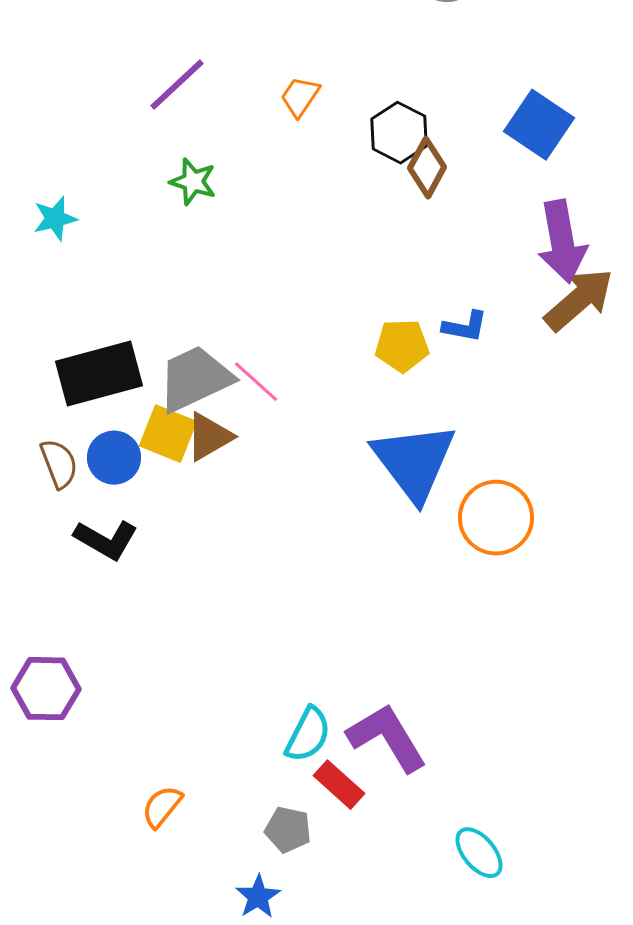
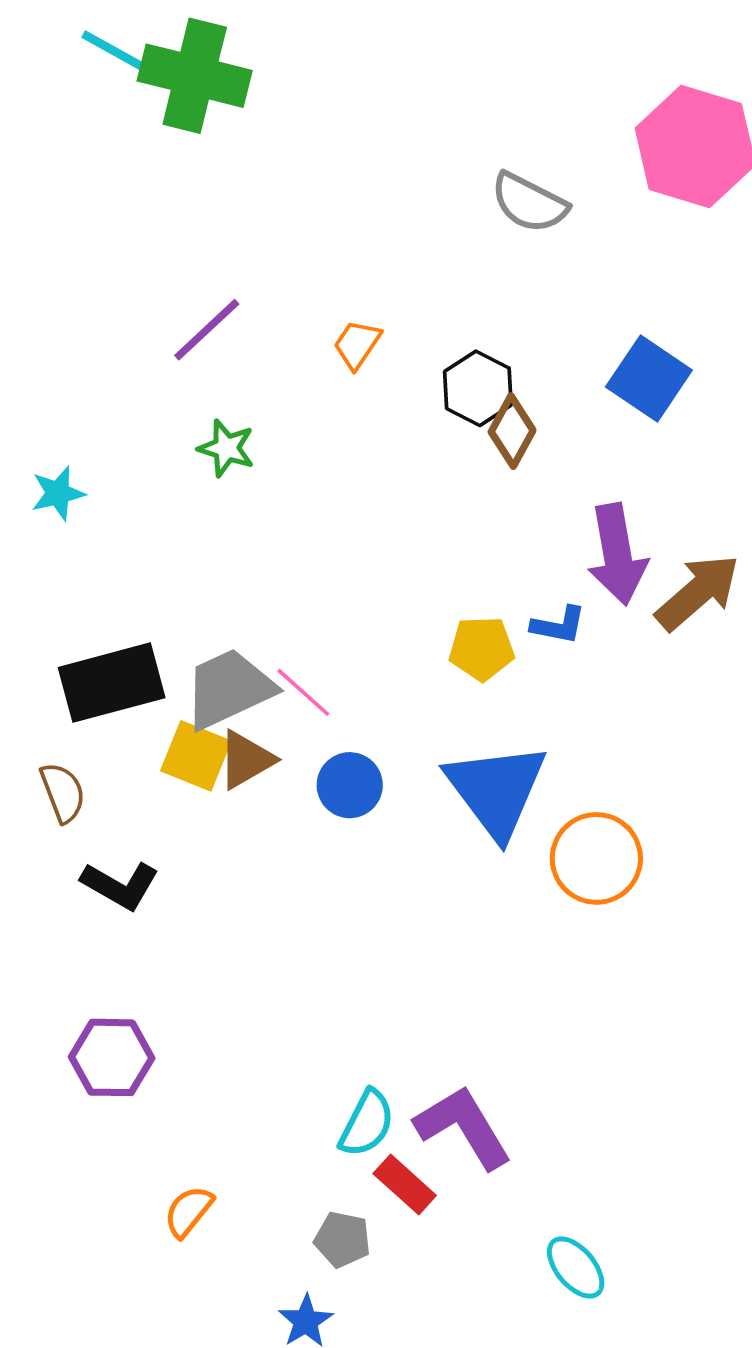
purple arrow: (562, 242) -> (617, 554), moved
blue circle: (114, 458) -> (350, 785), moved
purple hexagon: (46, 689) -> (112, 1057), moved

